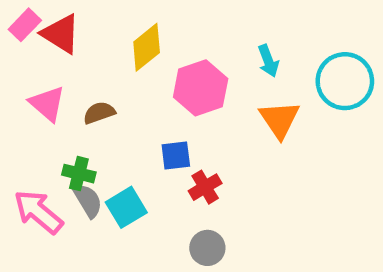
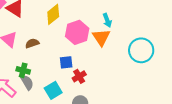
cyan circle: (345, 81) -> (141, 50), moved
orange triangle: (279, 119) -> (101, 37), moved
cyan square: (126, 207) -> (53, 90), moved

